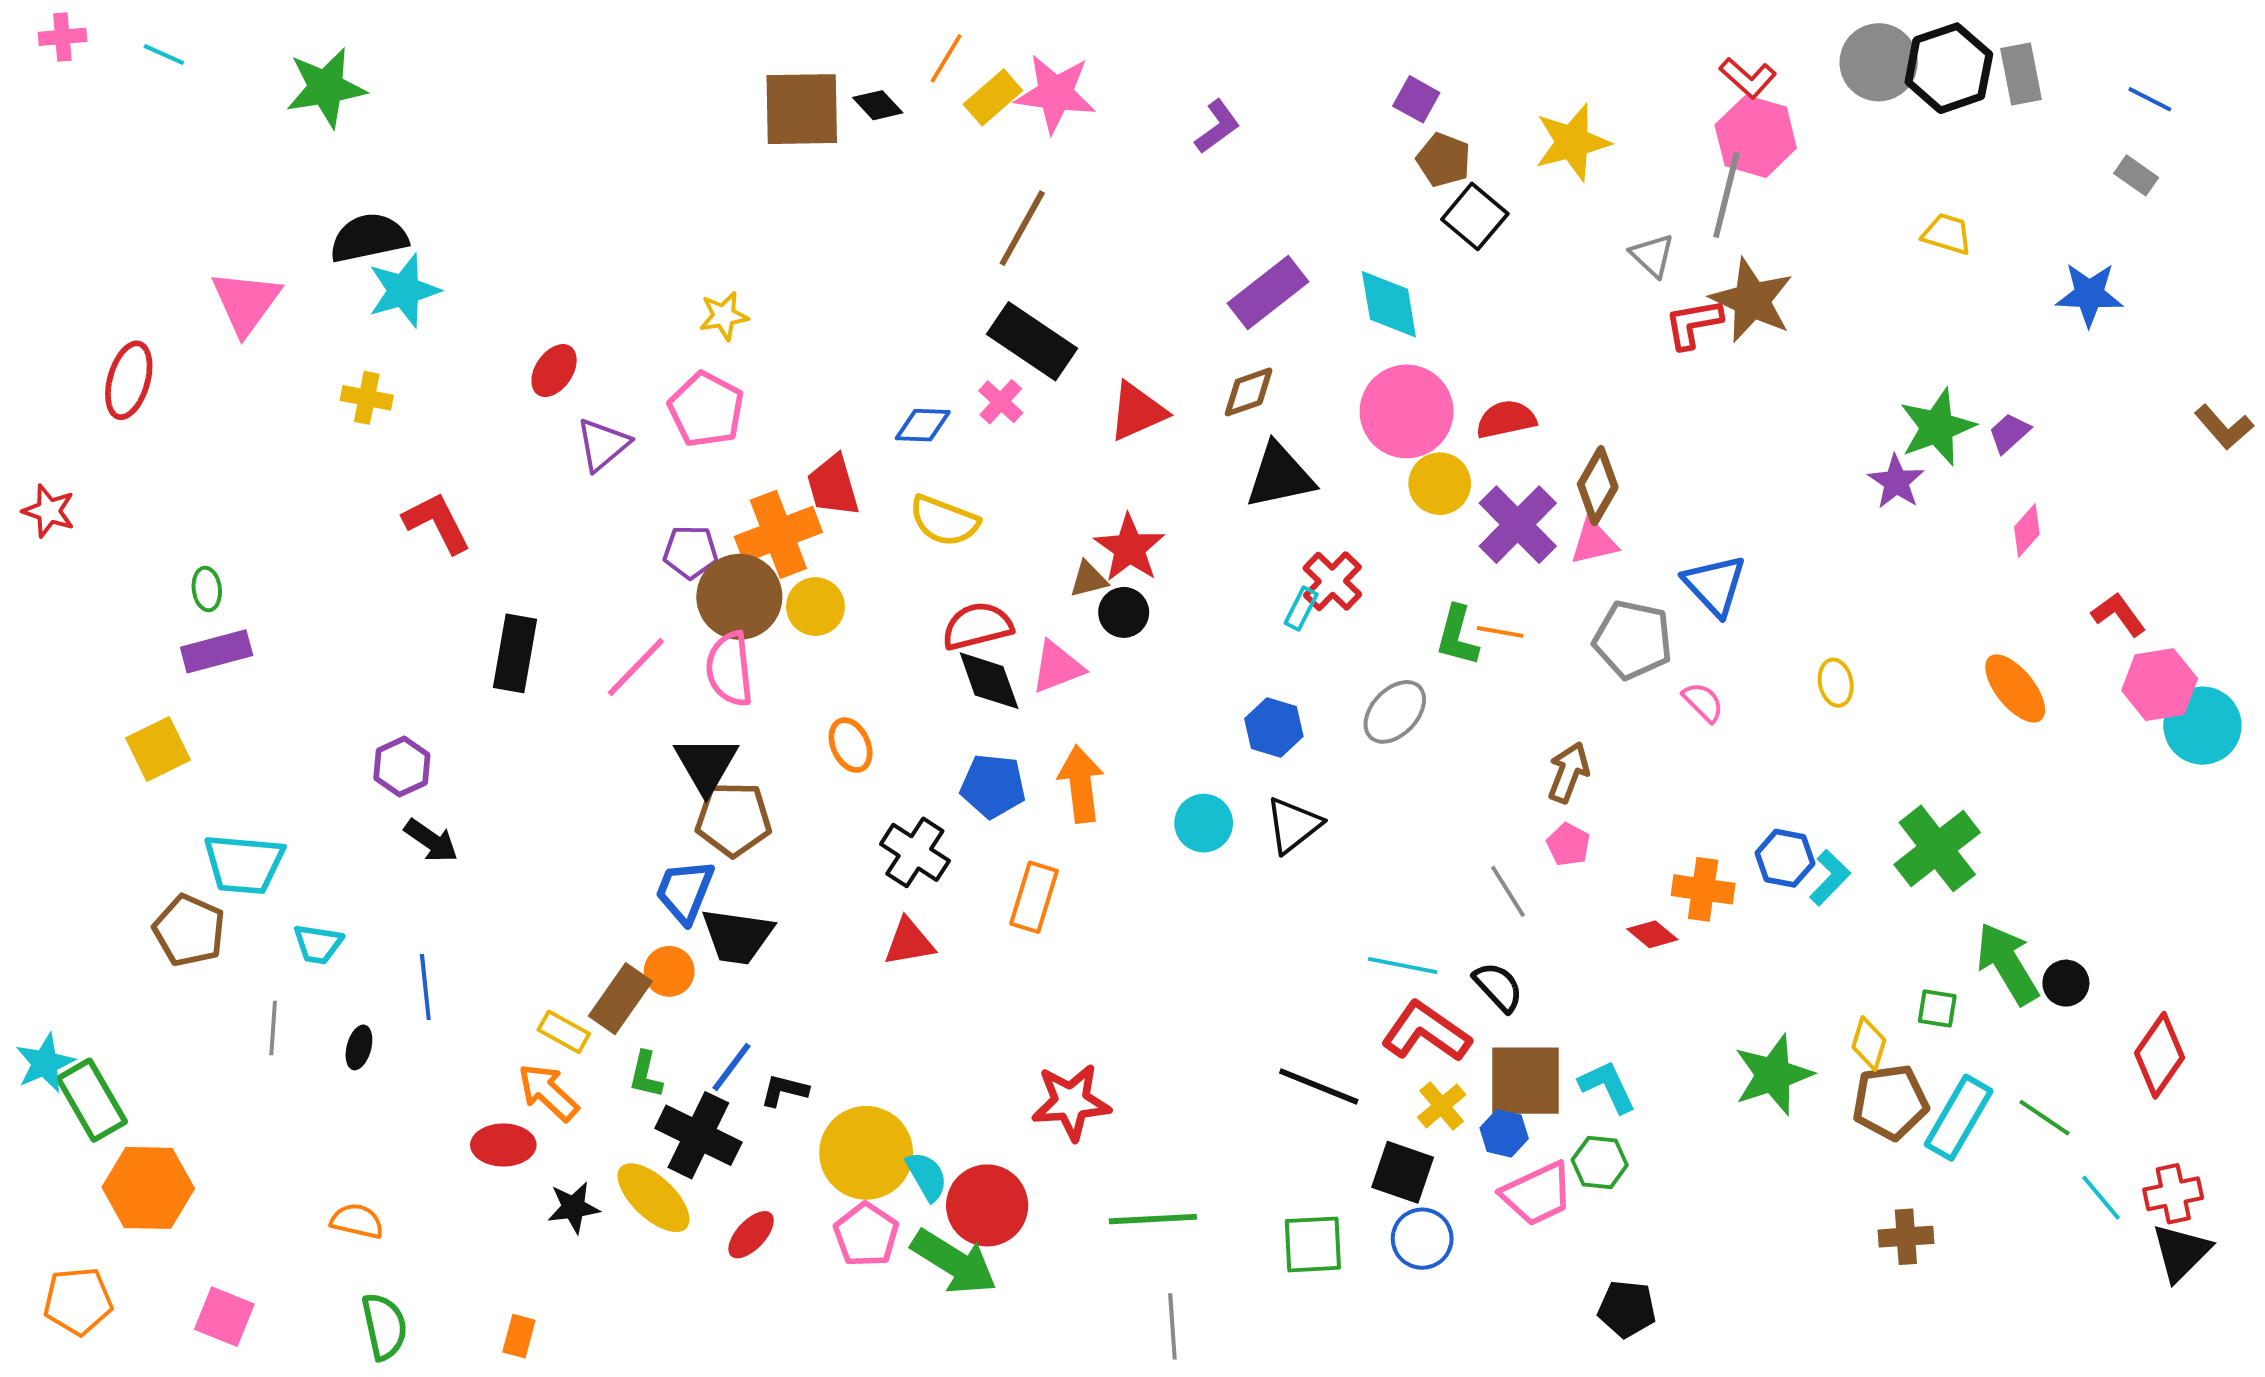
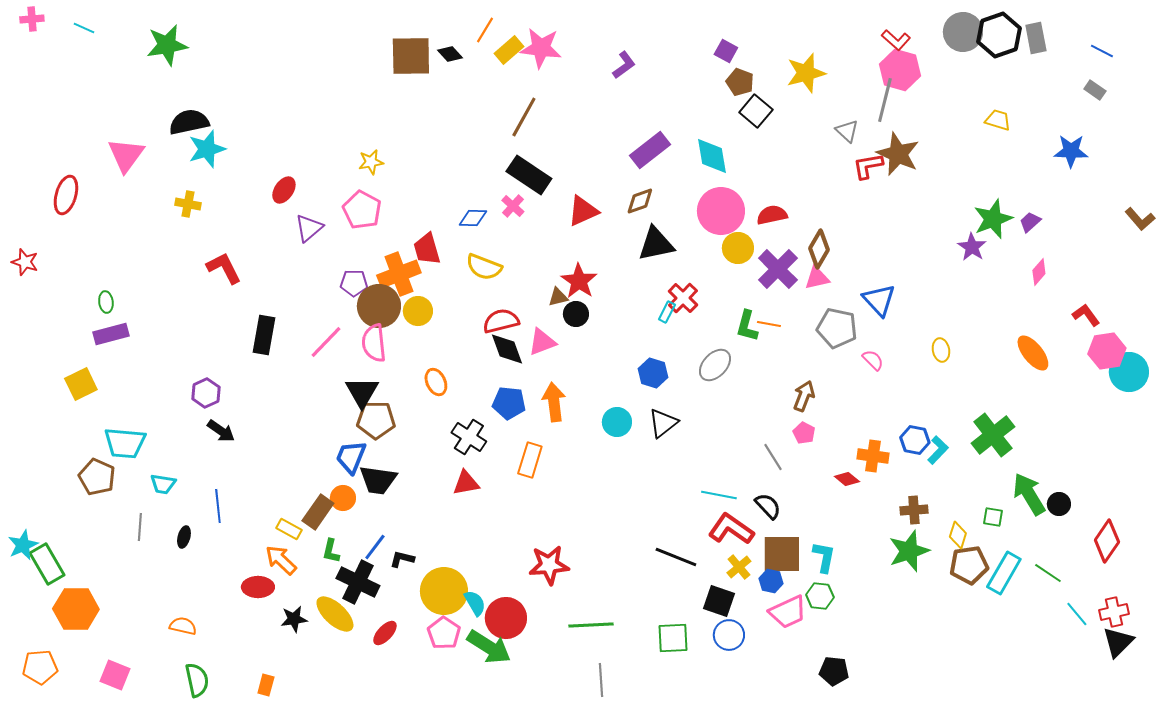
cyan L-shape: (1607, 1086) -> (824, 557), turned 36
brown cross: (1906, 1237) -> (914, 510), moved

